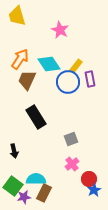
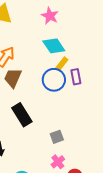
pink star: (60, 30) -> (50, 16), moved
cyan diamond: (49, 64) -> (54, 46), moved

